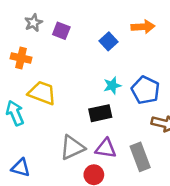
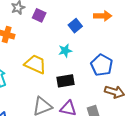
cyan star: (112, 86) -> (65, 51), moved
yellow trapezoid: (42, 93) -> (35, 64), moved

